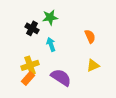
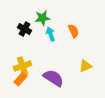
orange semicircle: (90, 36) -> (73, 31), moved
cyan arrow: (51, 44) -> (50, 34), moved

